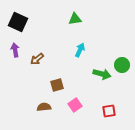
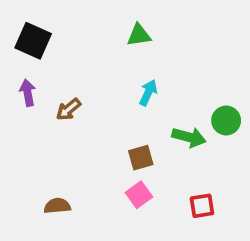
brown square: (57, 85) -> (141, 158), moved
brown semicircle: (44, 107) -> (57, 206), moved

